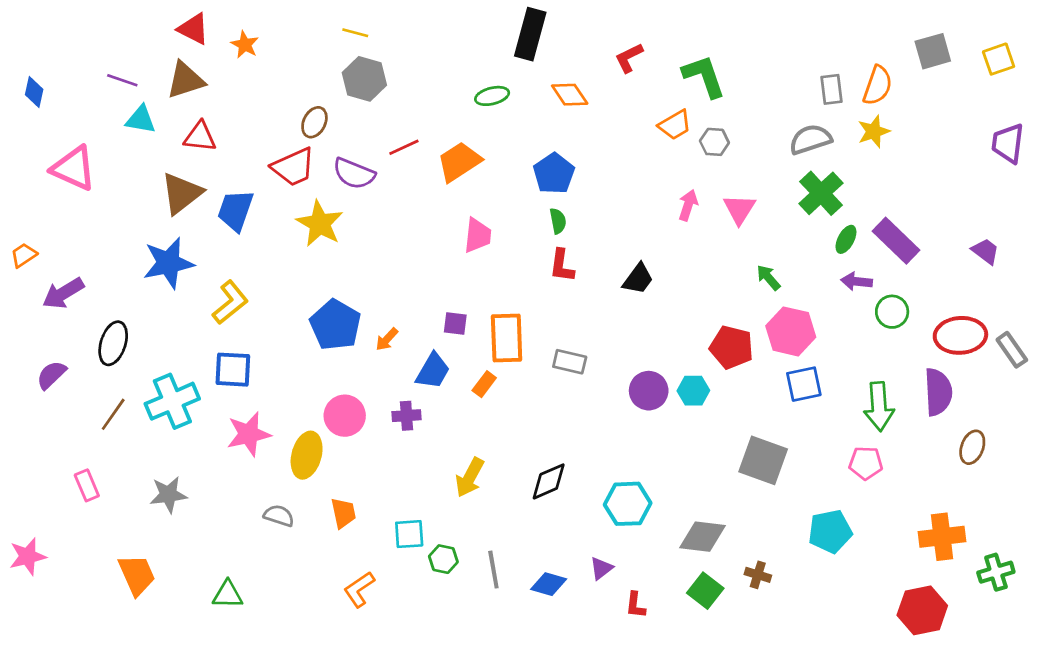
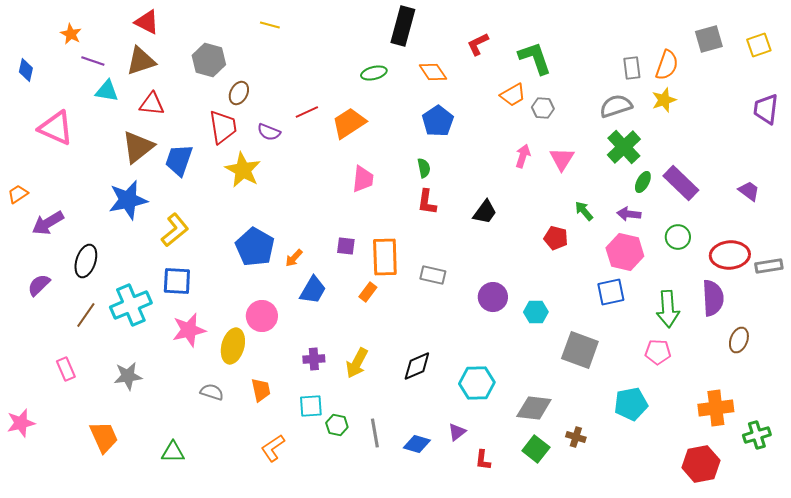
orange star: (245, 45) -> (71, 34), moved
gray hexagon: (364, 79) -> (209, 60), moved
red trapezoid: (293, 167) -> (223, 127), turned -75
purple semicircle: (354, 174) -> (269, 132), size x0.7
blue pentagon: (554, 174) -> (438, 121), moved
purple arrow: (857, 281) -> (629, 214), moved
pink hexagon: (791, 331) -> (625, 252), moved
red pentagon: (732, 347) -> (556, 238), moved, size x0.7
gray rectangle: (1012, 350) -> (769, 266), turned -64
blue trapezoid: (433, 371) -> (313, 290), moved
cyan hexagon: (693, 391) -> (536, 312), moved
purple cross: (407, 416) -> (314, 359), moved

